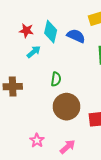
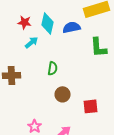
blue semicircle: (76, 36) -> (72, 27), turned -36
brown circle: (67, 107) -> (62, 94), size x0.6

